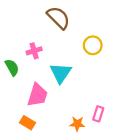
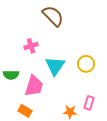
yellow circle: (93, 45) -> (86, 64), moved
green semicircle: (12, 67) -> (11, 75), moved, turned 119

